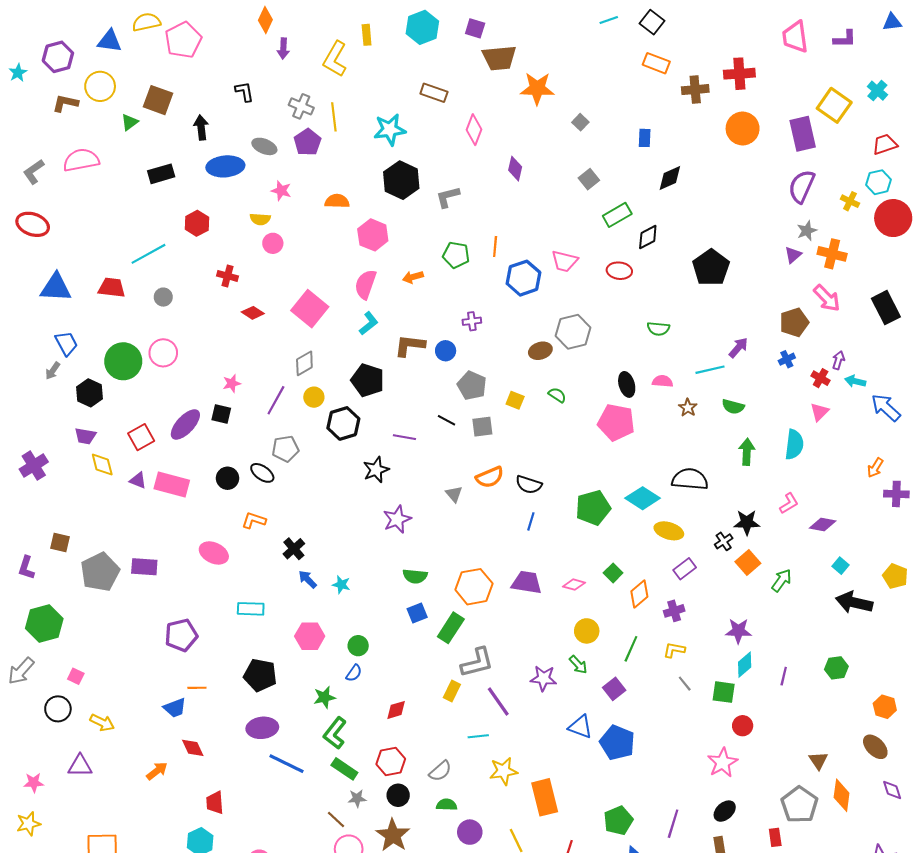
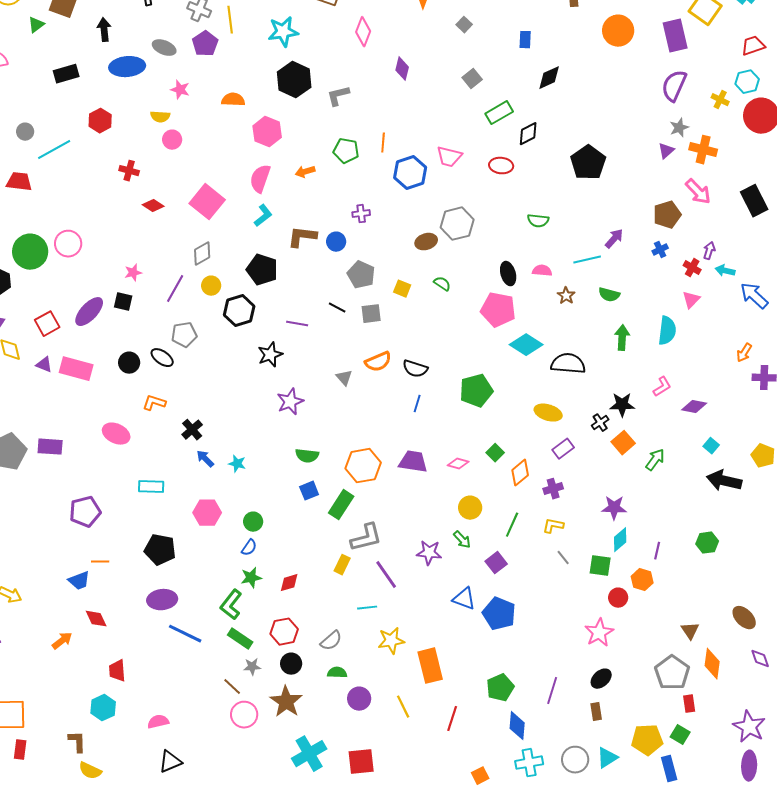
gray circle: (163, 297) -> (25, 132), moved
cyan diamond: (643, 498) -> (526, 345), moved
green star: (324, 697) -> (251, 578), moved
orange hexagon: (885, 707) -> (642, 580), moved
red rectangle: (775, 837) -> (689, 704), moved

